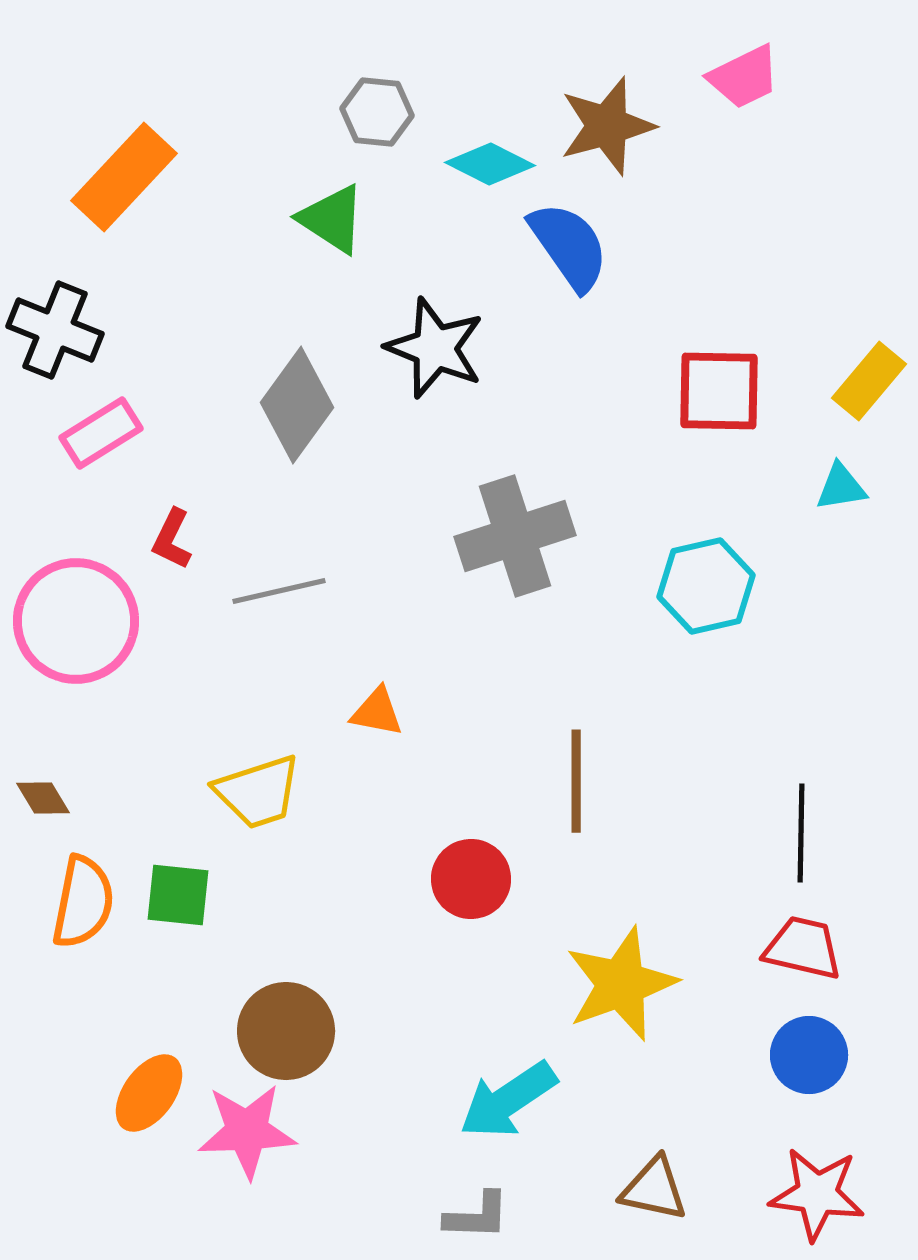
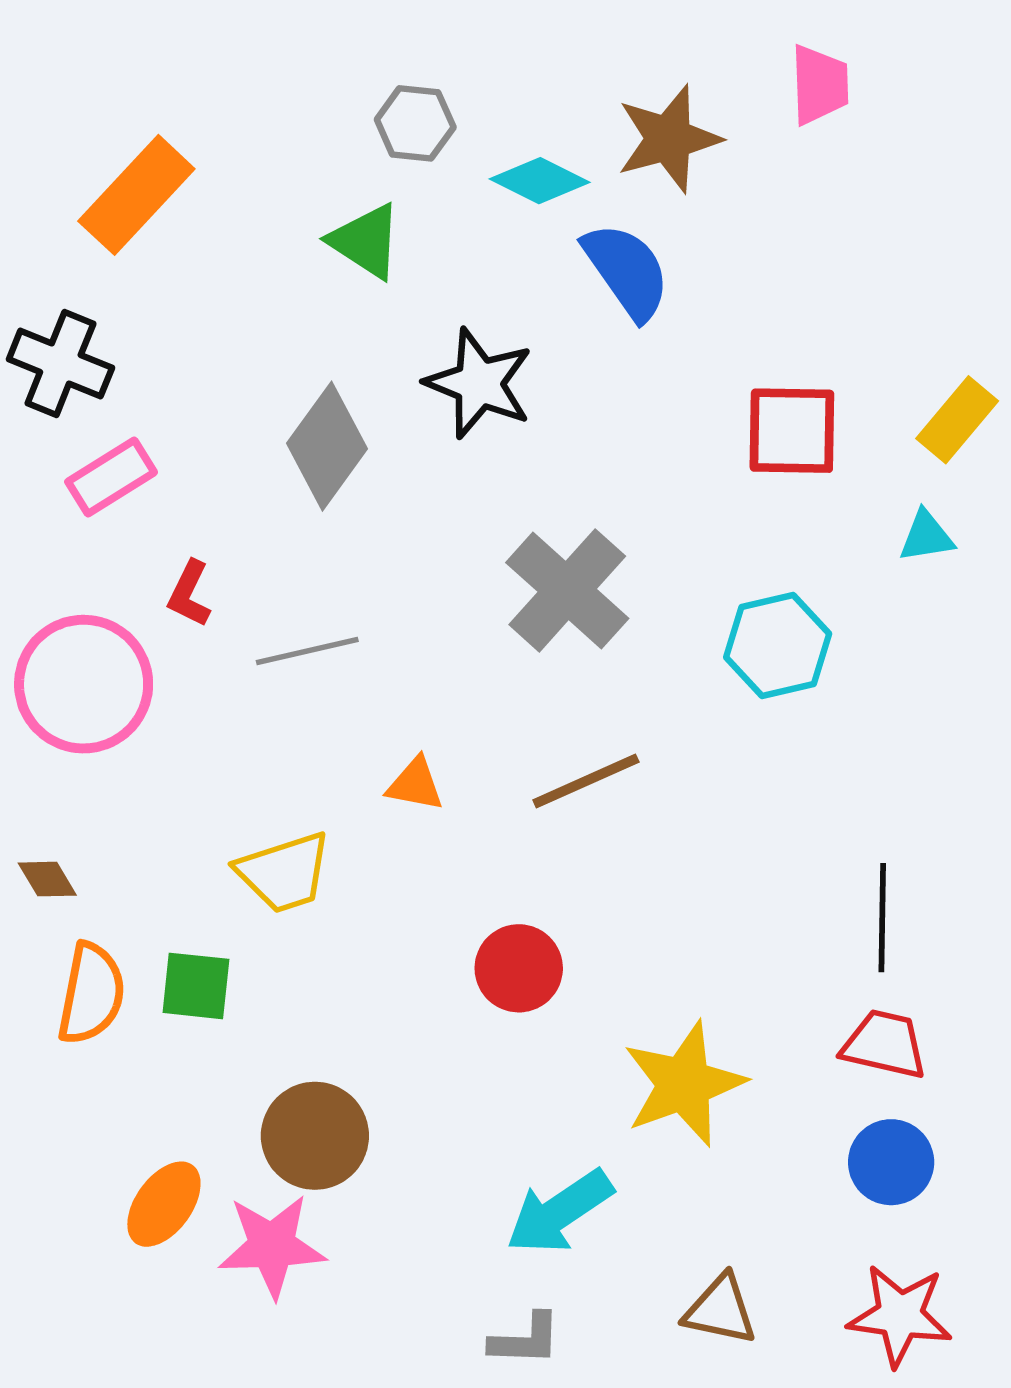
pink trapezoid: (744, 77) -> (819, 85), turned -66
gray cross: (515, 536) -> (567, 590), turned -30
brown line: (576, 781) -> (586, 781), moved, turned 66

